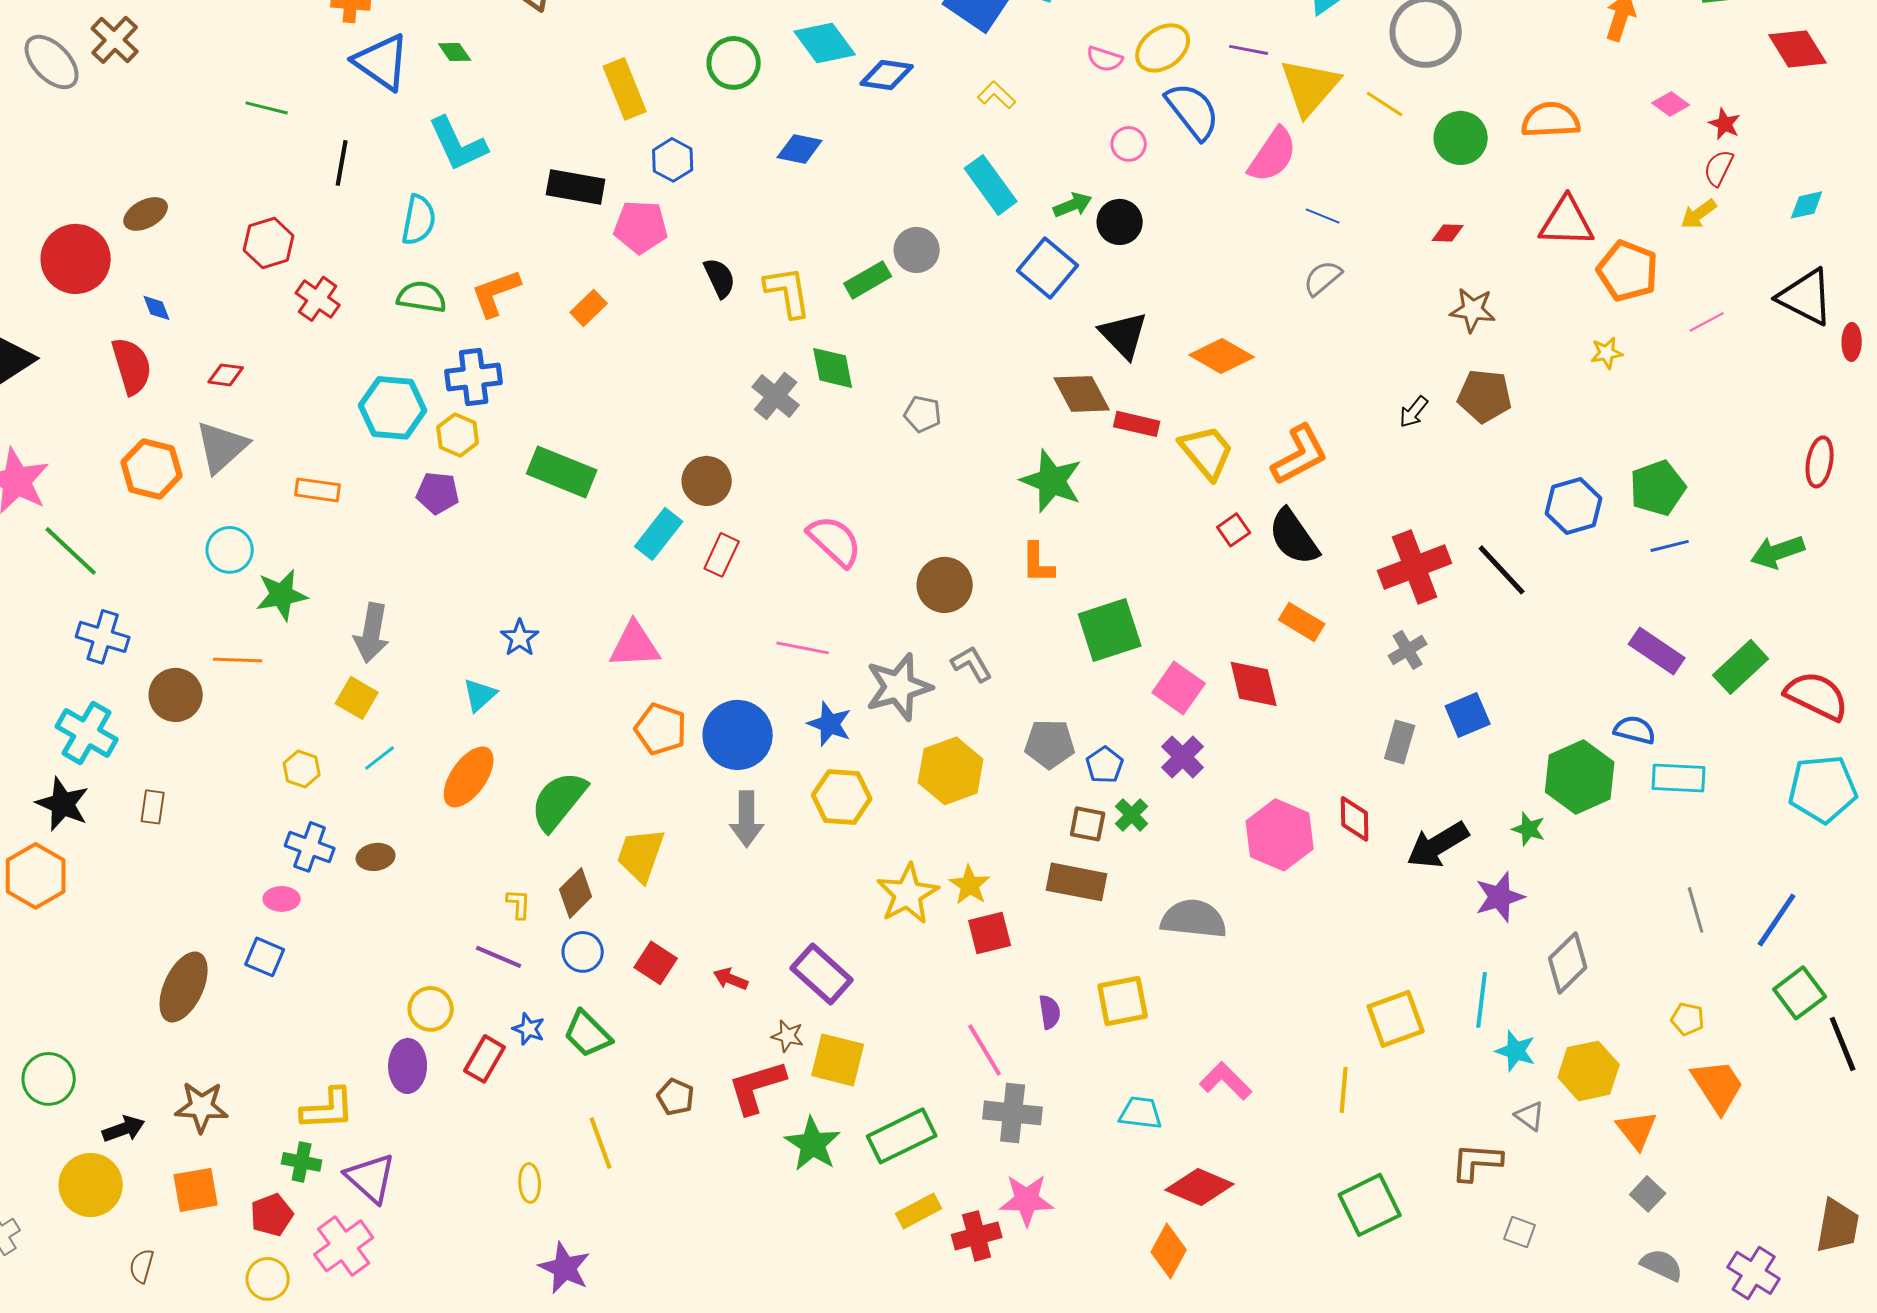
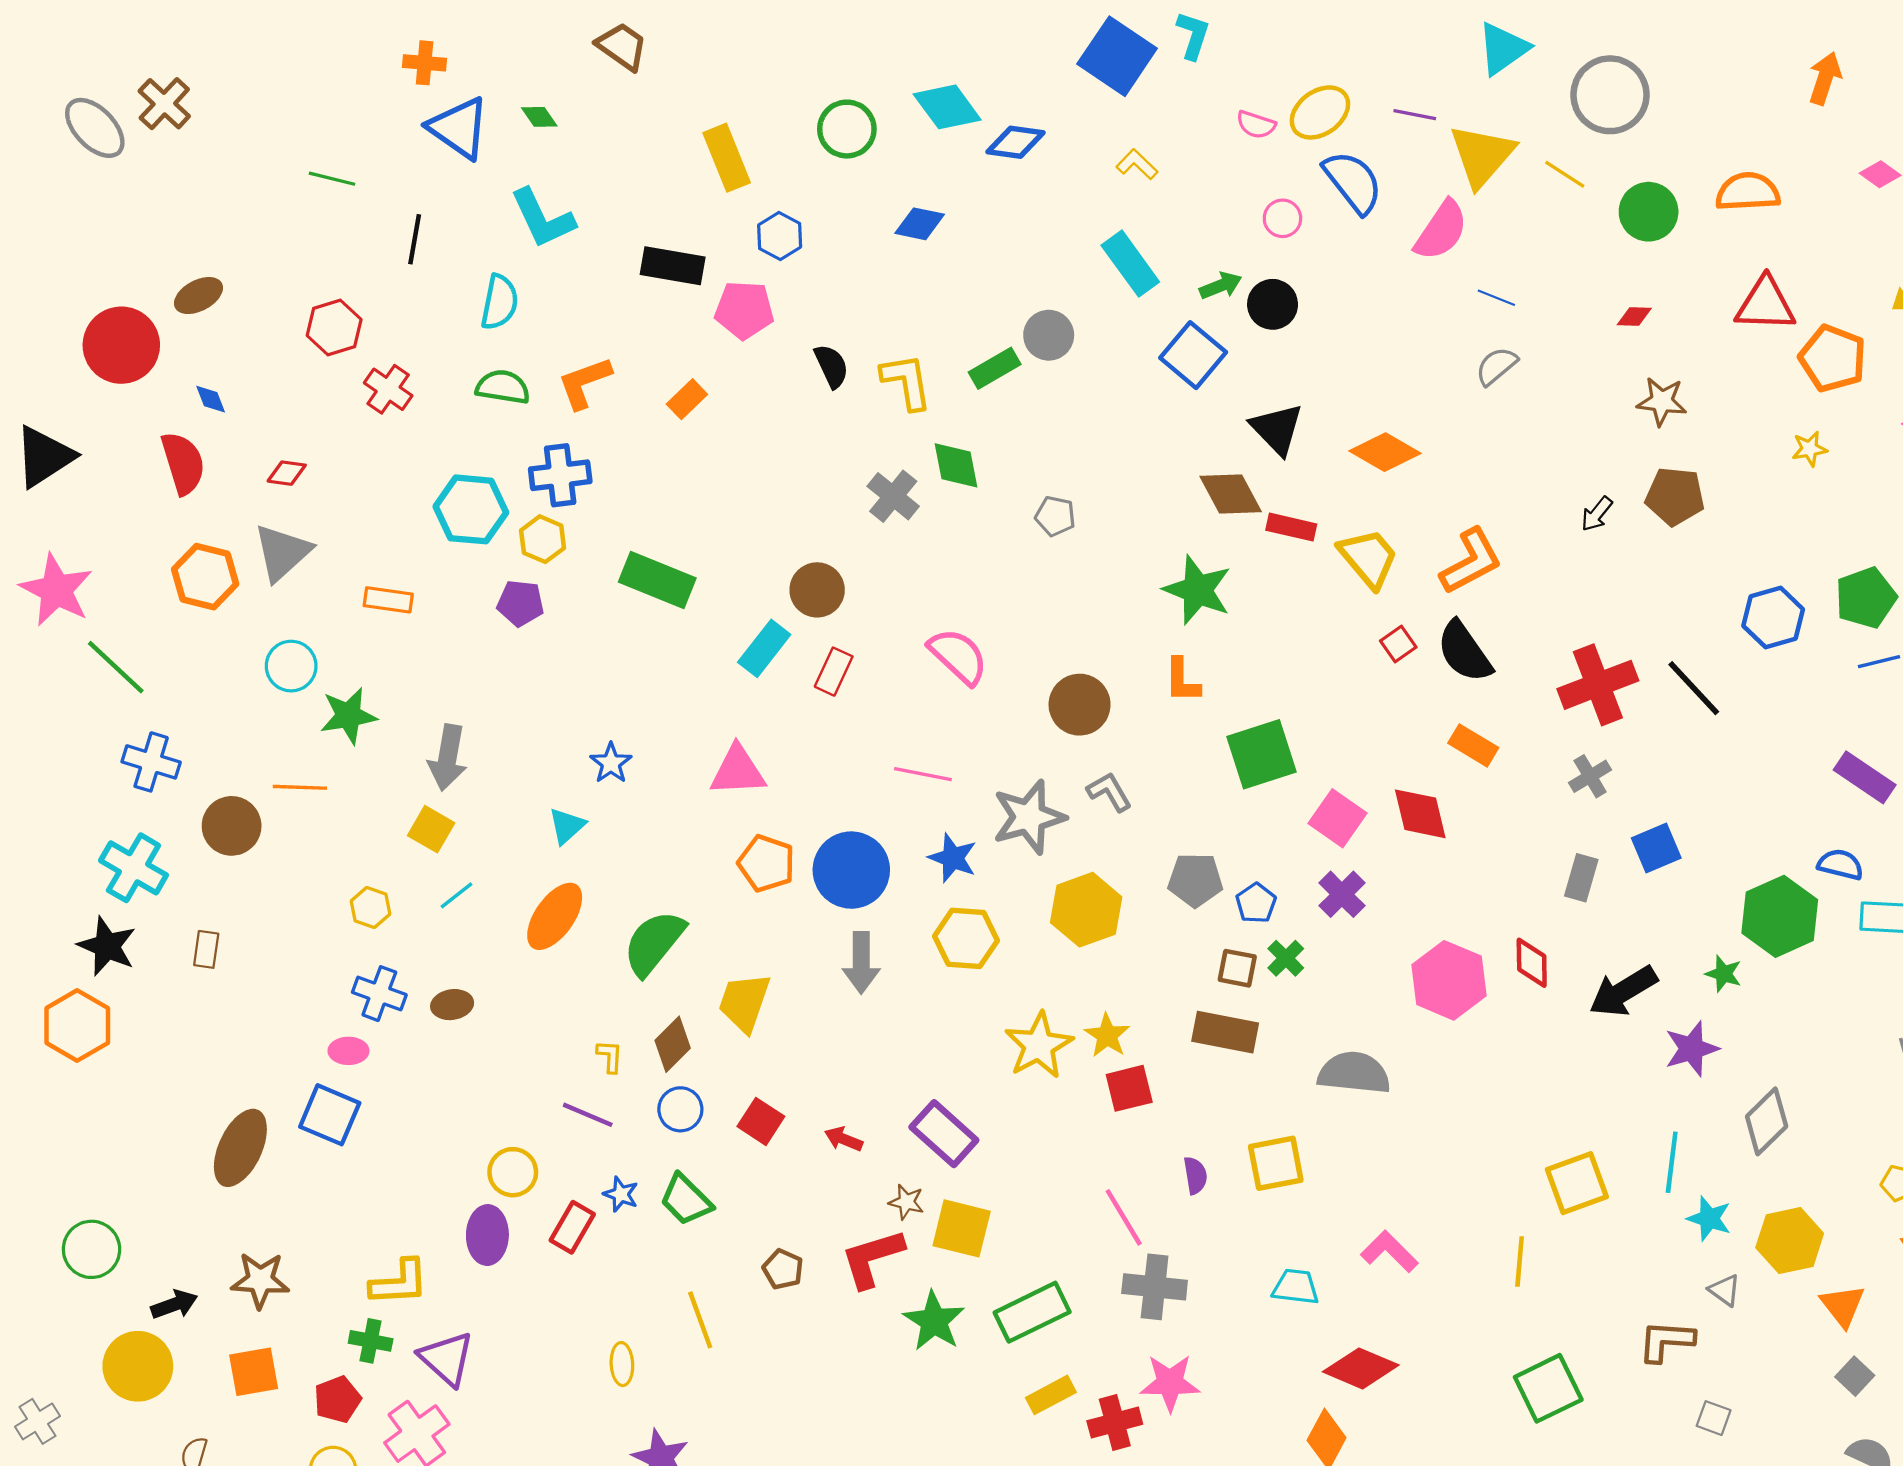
blue square: (265, 957) -> (330, 1115), size x1.4

